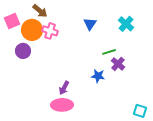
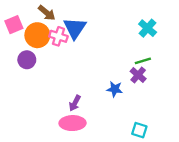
blue triangle: (90, 24) -> (75, 28), moved, size x1.5
green line: (109, 52) -> (143, 61), moved
cyan square: (140, 111) -> (139, 130), moved

